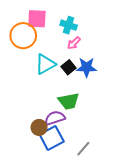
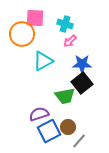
black square: (69, 67) -> (82, 83), moved, size x1.5
purple semicircle: (55, 118) -> (39, 114), moved
brown circle: (39, 127) -> (68, 127), moved

